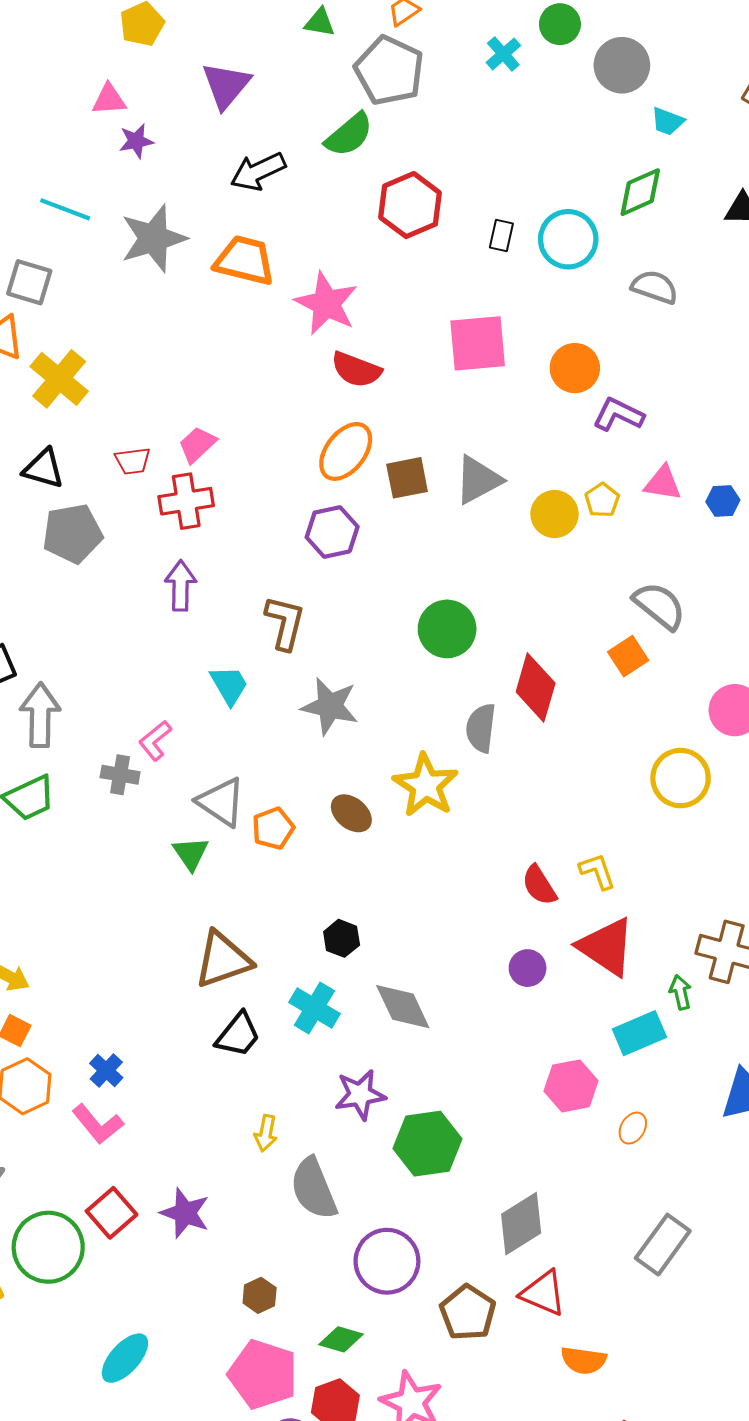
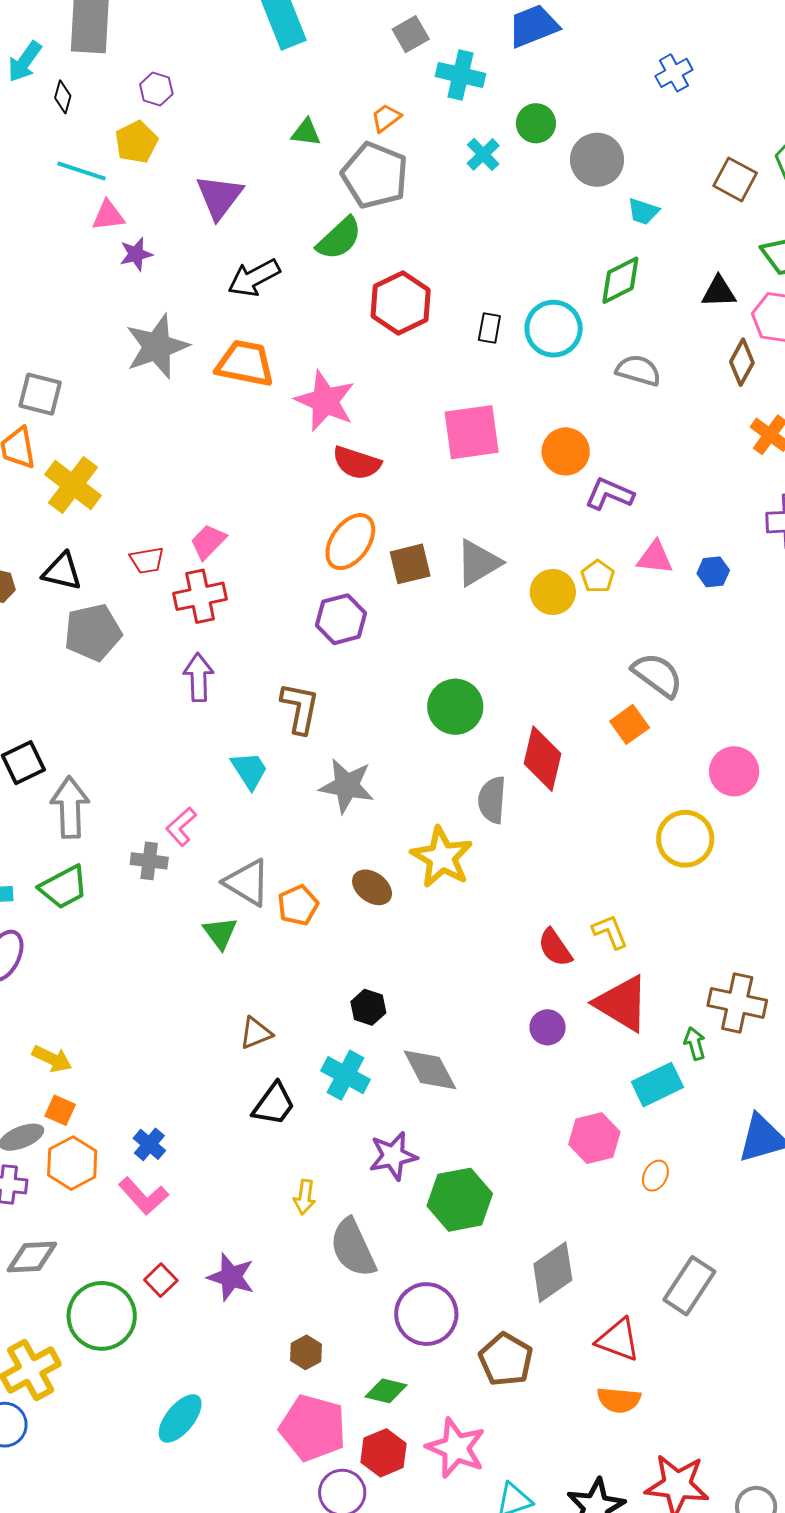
cyan line: (65, 209) -> (82, 171), moved
brown triangle: (223, 960) -> (256, 1033), size x0.6
red square: (112, 1213) -> (161, 1280), size x0.7
red triangle: (543, 1293) -> (618, 1340), moved

